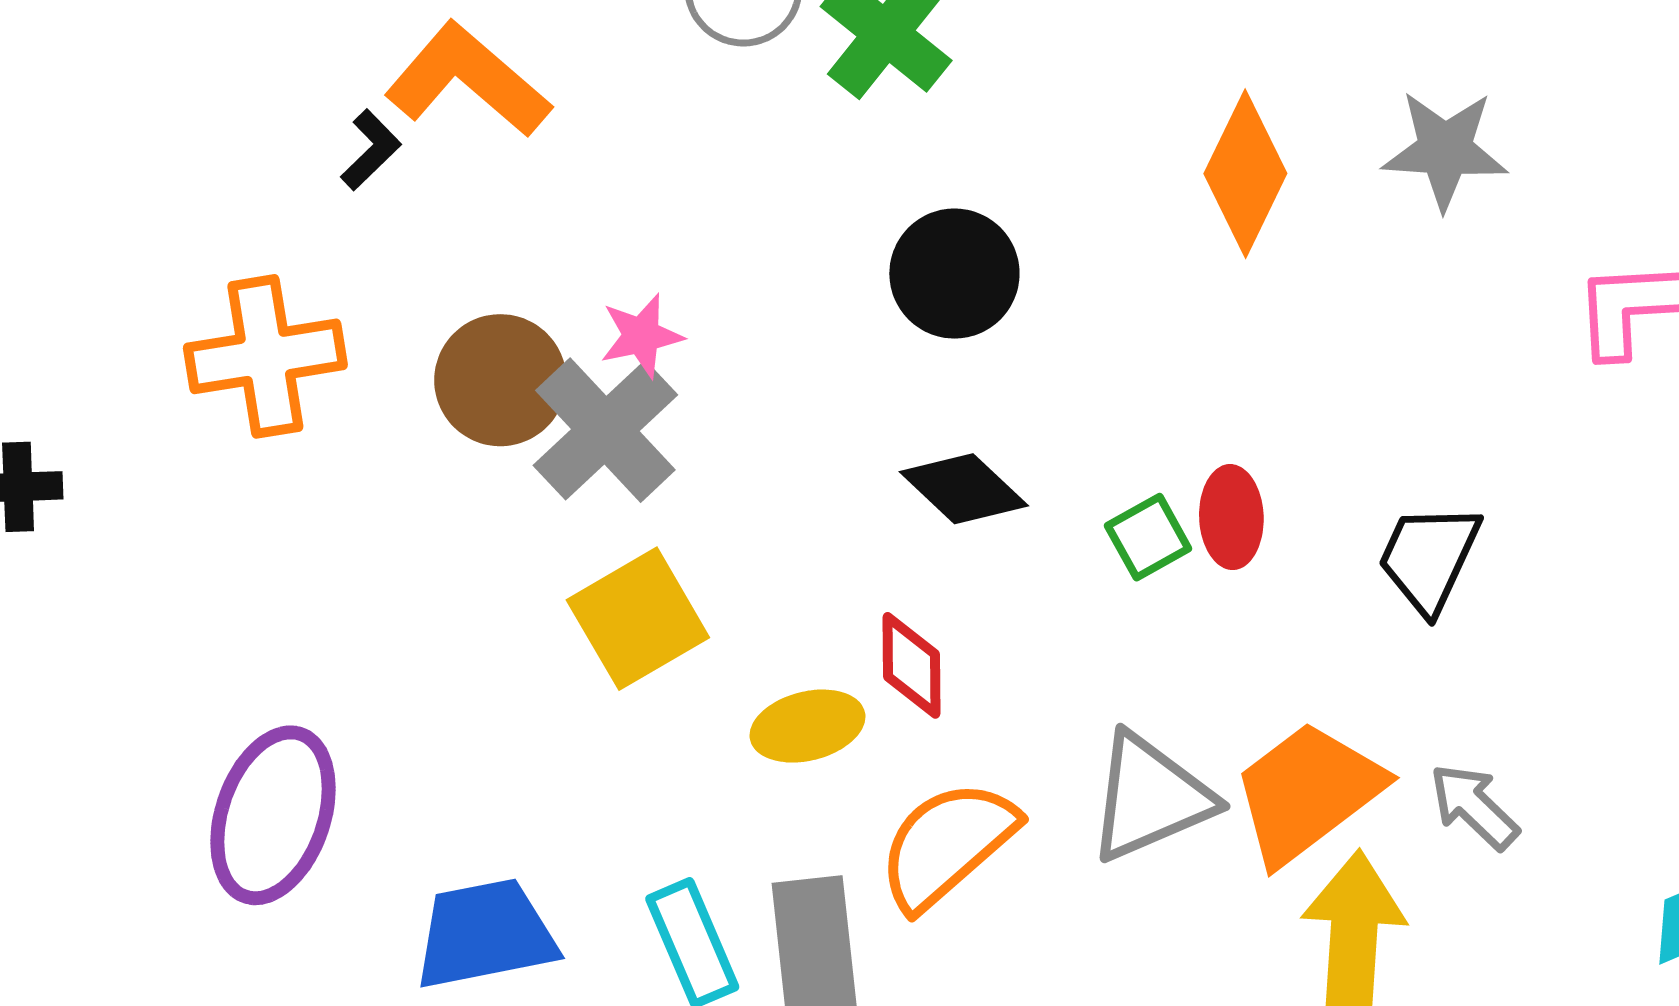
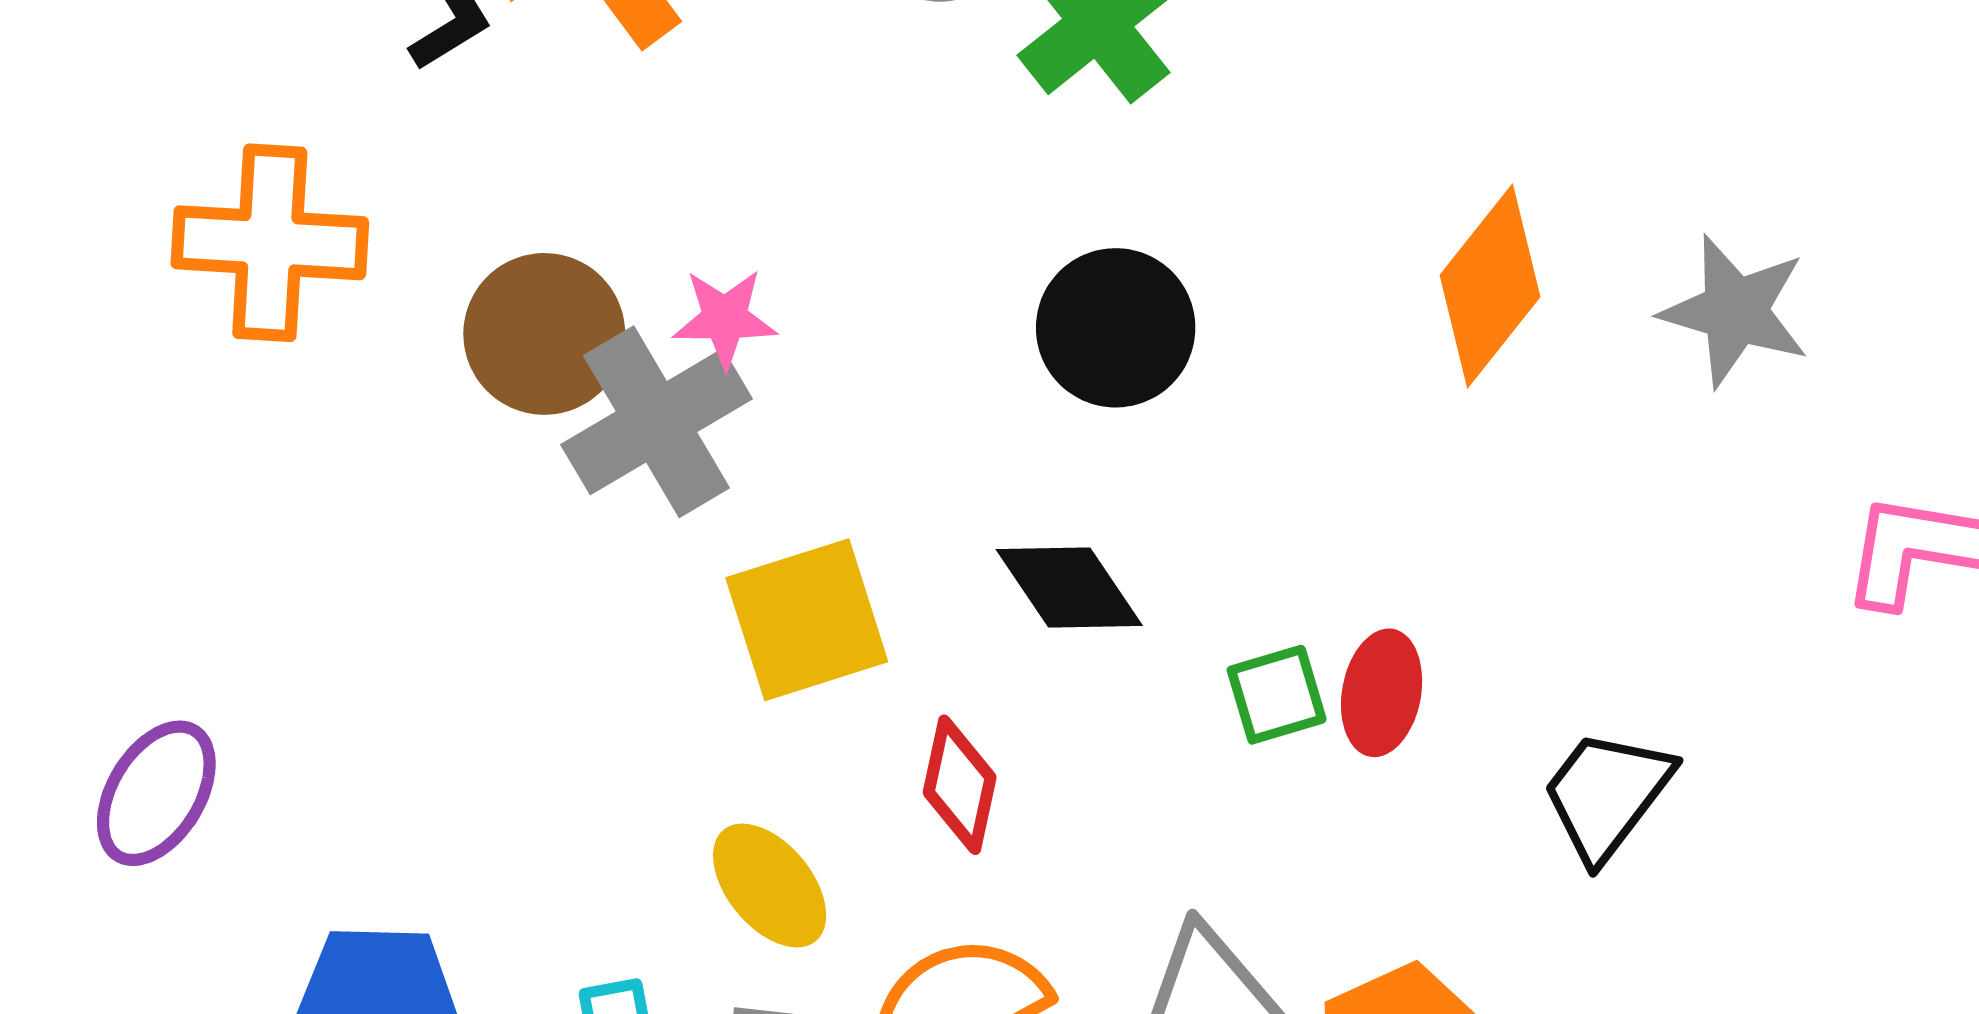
yellow square: (638, 619) -> (807, 620), moved
yellow ellipse: (807, 726) -> (770, 885), moved, turned 52
purple ellipse: (273, 815) -> (156, 793), size x0.7

